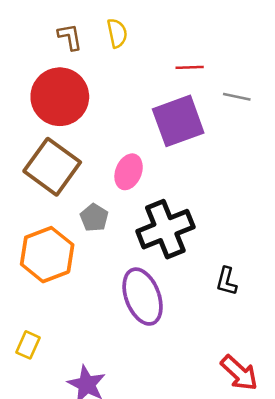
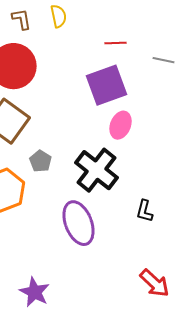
gray line: (237, 97) -> (164, 60), moved
pink ellipse: (129, 172) -> (121, 125), moved
black cross: (165, 229) -> (97, 170), turned -30

